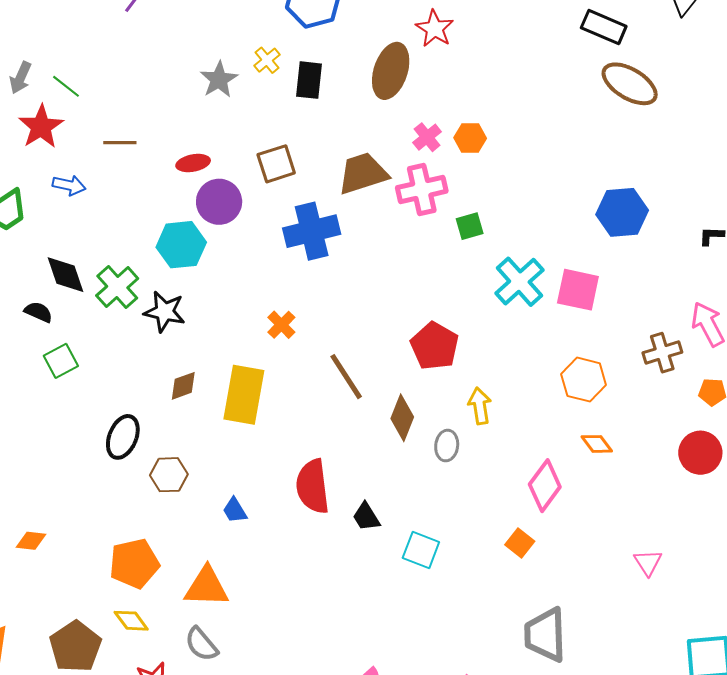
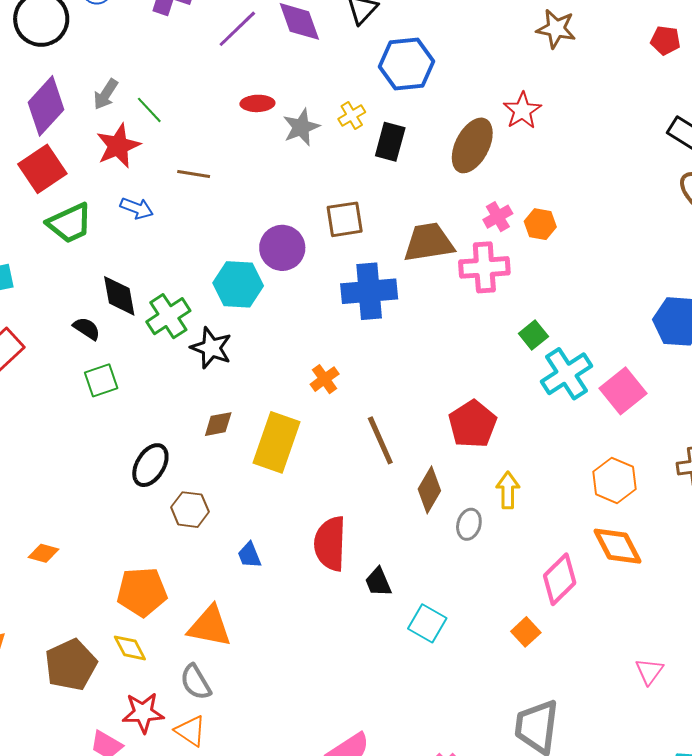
red ellipse: (193, 163) -> (257, 103), moved
green square: (470, 226) -> (533, 335), moved, turned -32
pink square: (578, 290) -> (623, 391), turned 30
orange diamond: (597, 444) -> (617, 546), size x1.6

